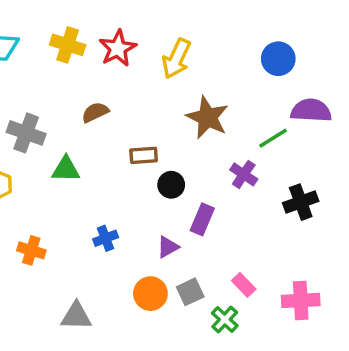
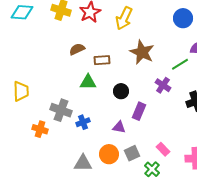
gray cross: (26, 133) -> (61, 110), moved
brown rectangle: (144, 155) -> (102, 60), moved
green triangle: (66, 169) -> (88, 82), moved
purple triangle: (168, 247) -> (119, 127), turned 40
gray triangle: (76, 316) -> (83, 163), moved

